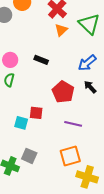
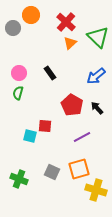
black rectangle: (41, 60) -> (50, 73), turned 32
black arrow: (90, 87) -> (97, 108), moved
purple line: (73, 124) -> (82, 137), turned -42
gray square: (29, 156) -> (52, 172), moved

